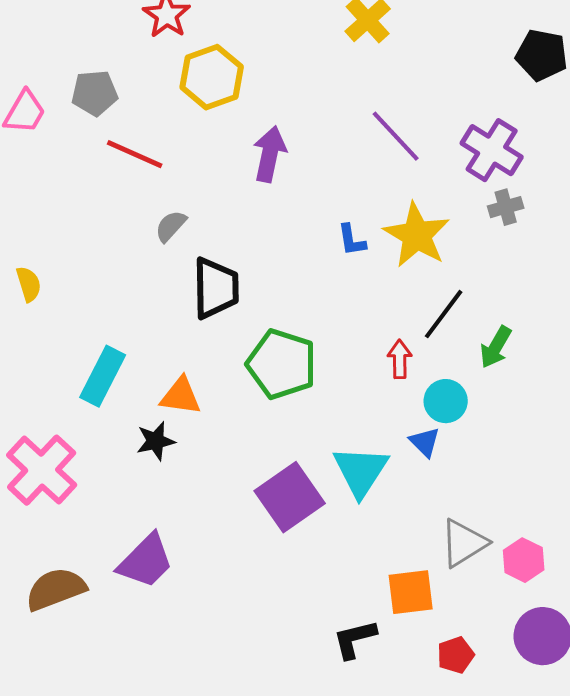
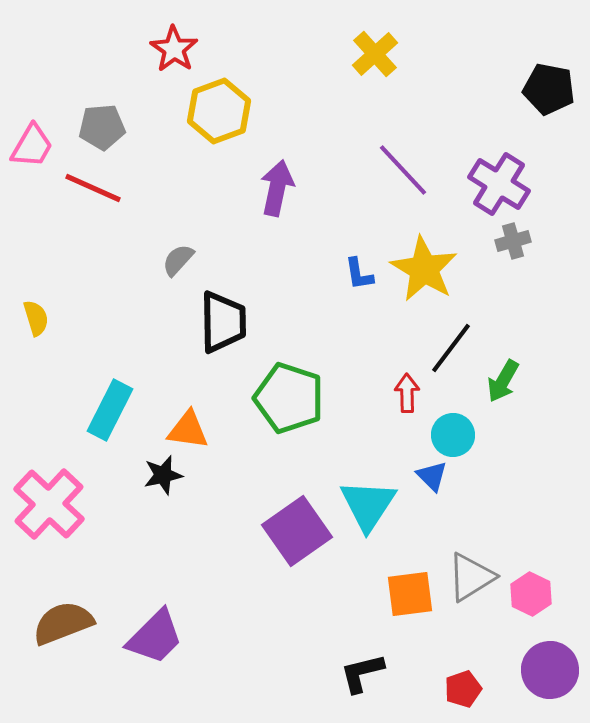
red line: (135, 154) -> (93, 188), moved
purple trapezoid: (146, 561) -> (155, 637), moved
orange square: (411, 592) -> (410, 594), moved

